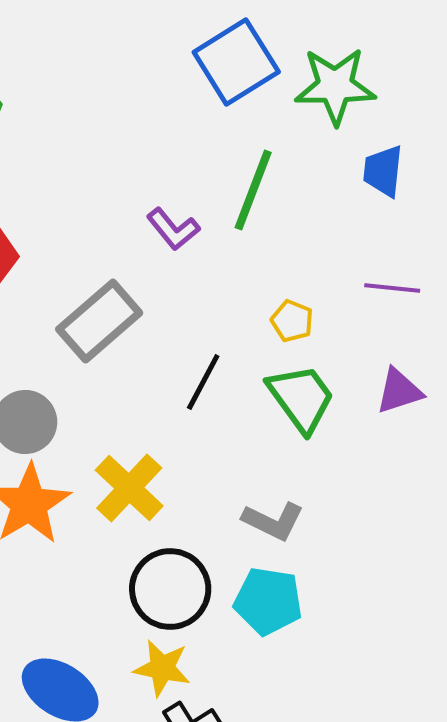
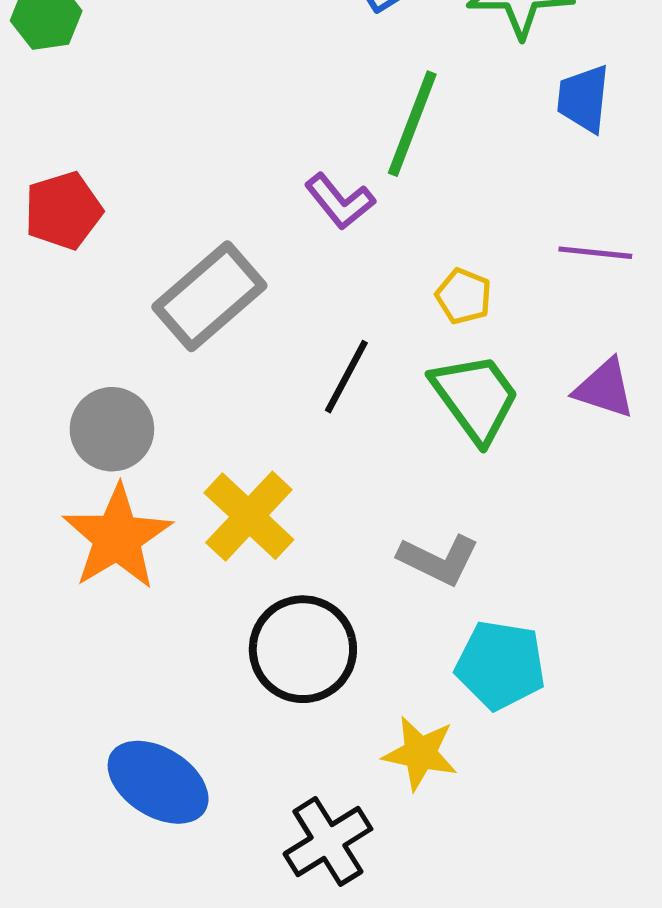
purple L-shape: (173, 229) -> (340, 201), moved
purple triangle: (399, 391) -> (605, 388), turned 36
cyan pentagon: (268, 601) -> (500, 665), moved
yellow star: (162, 668) -> (420, 753), moved

